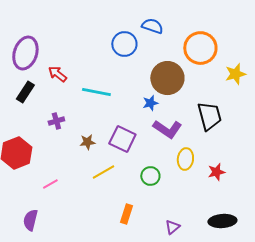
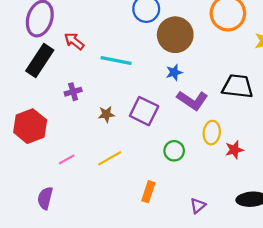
brown circle: (167, 78) -> (175, 35), moved
black rectangle: (25, 92) -> (40, 61), size x1.4
black trapezoid: (209, 116) -> (238, 86), turned -68
yellow line: (103, 172) -> (110, 158), moved
red star: (216, 172) -> (234, 150), moved

